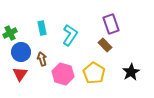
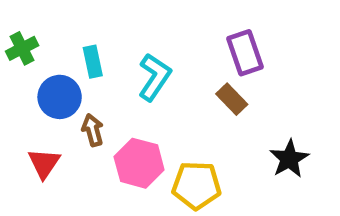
green cross: (10, 33) -> (22, 48), moved
blue circle: (21, 52) -> (60, 97), moved
yellow pentagon: (94, 73) -> (197, 185), moved, turned -30

